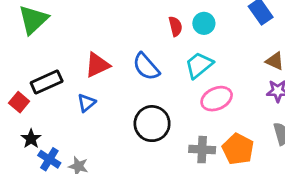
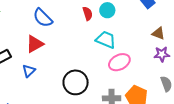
cyan trapezoid: (199, 65) -> (106, 40), turned 65
blue semicircle: (146, 67) -> (43, 18), moved

